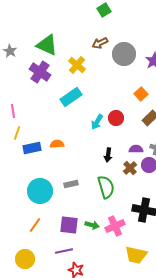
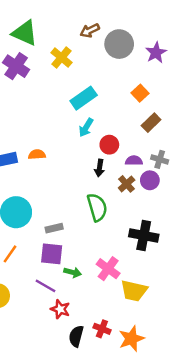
cyan rectangle: (71, 97) -> (84, 98), moved
red circle: (116, 118) -> (109, 145), moved
gray rectangle: (71, 184) -> (54, 228), moved
green arrow: (92, 225) -> (73, 272), moved
pink cross: (115, 226) -> (108, 269), moved, turned -30
purple line: (64, 251) -> (45, 286), turned 42

